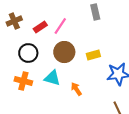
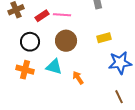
pink line: (60, 26) -> (62, 15), turned 60
yellow rectangle: (93, 55) -> (104, 38), moved

